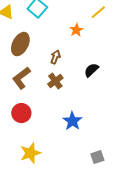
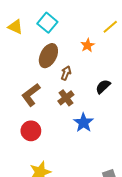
brown ellipse: (20, 44) -> (48, 56), moved
blue star: (72, 121) -> (83, 123), moved

